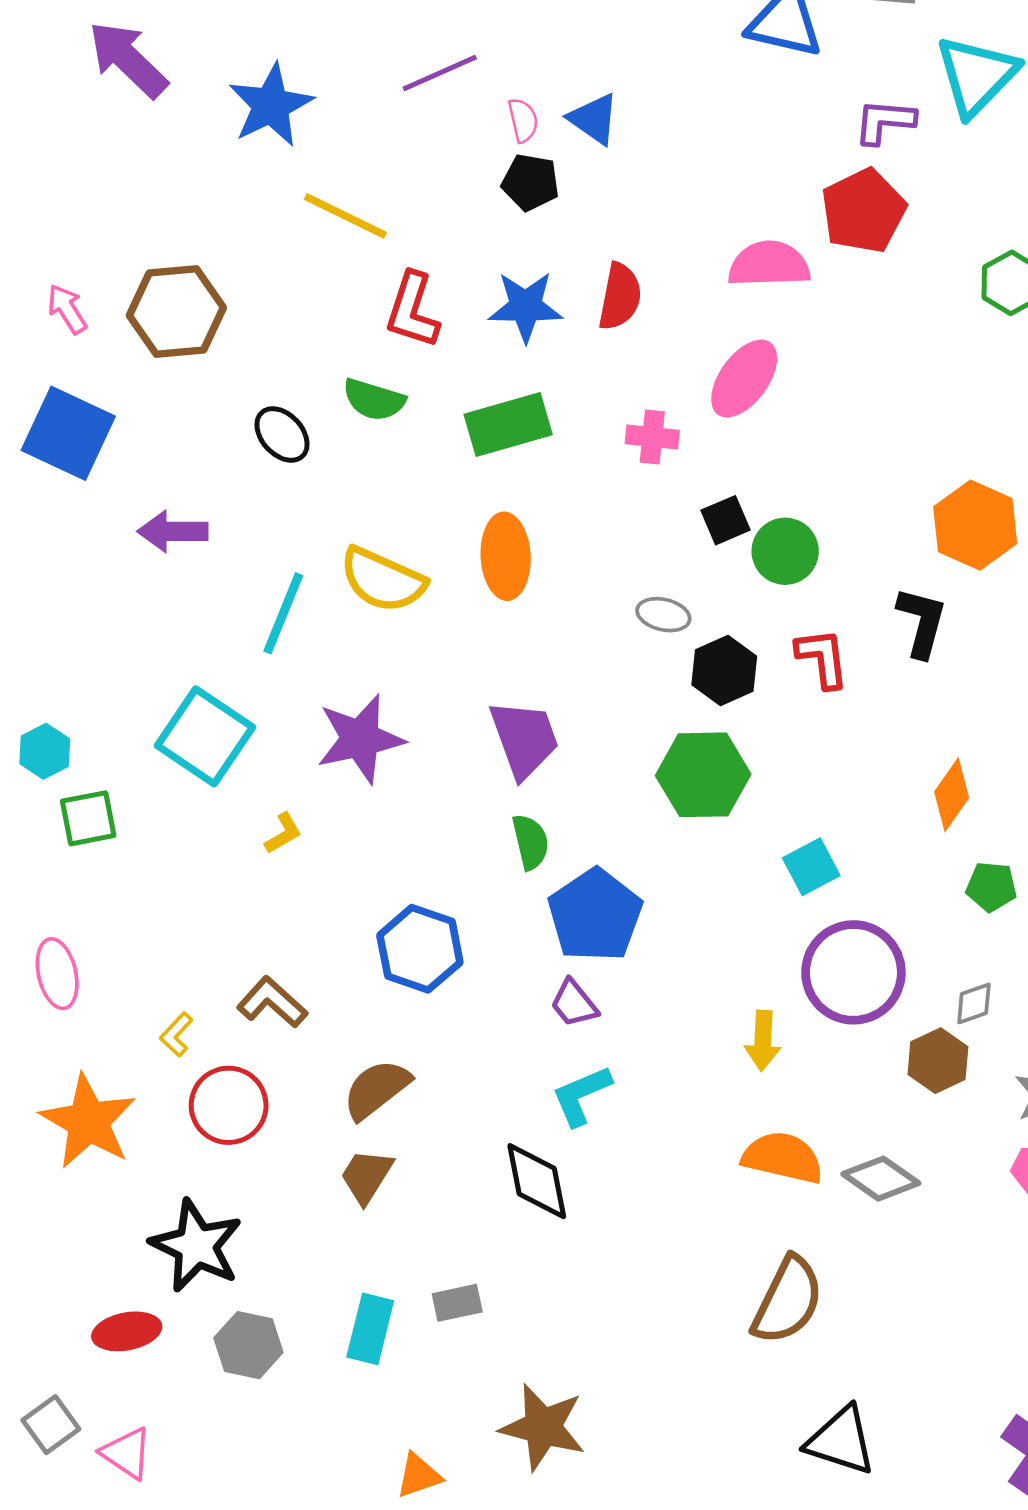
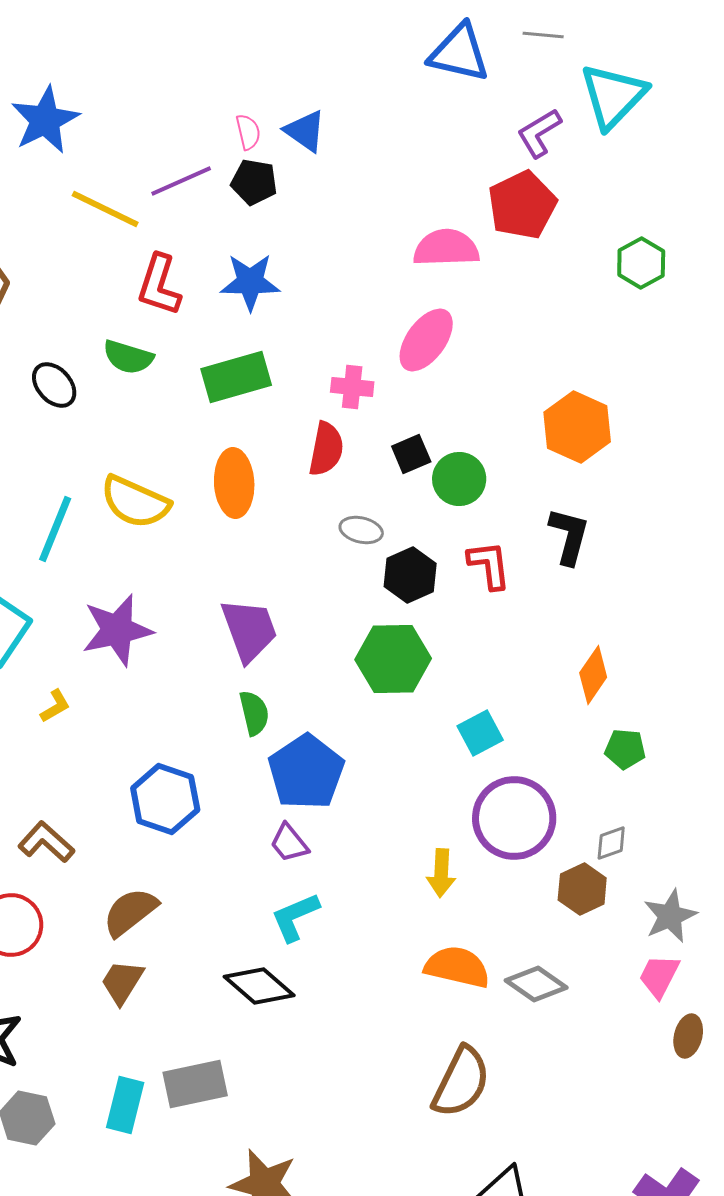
purple line: (440, 73) -> (181, 181), moved
purple L-shape: (885, 121) -> (539, 133), turned -36
red semicircle: (620, 297) -> (326, 449), moved
orange hexagon: (975, 525) -> (577, 427), moved
black diamond: (537, 1181) -> (259, 986), turned -38
gray rectangle: (457, 1303) -> (195, 1084), size x1.6

